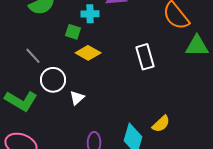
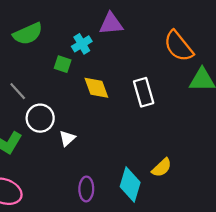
cyan cross: (90, 14) -> (82, 44), turned -30
yellow diamond: (88, 53) -> (96, 88), moved, turned 40

